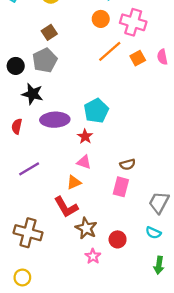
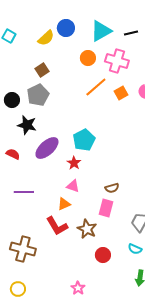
purple ellipse: (55, 120) -> (47, 148), turned -40
red semicircle: (17, 126) -> (13, 154), turned 104
purple line: (29, 169) -> (24, 192), turned 30
brown star: (86, 228) -> (87, 229), moved
pink star: (93, 256) -> (78, 288), moved

